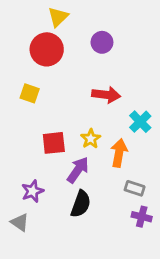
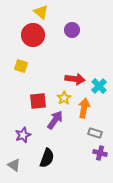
yellow triangle: (58, 17) -> (41, 12), turned -35
red arrow: (106, 95) -> (75, 79), moved
black semicircle: (81, 204) -> (47, 158), moved
gray triangle: (20, 222) -> (14, 165), moved

